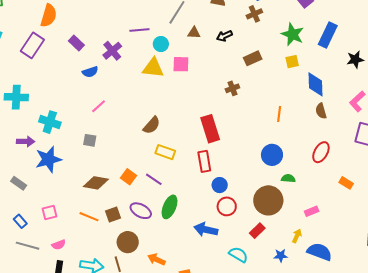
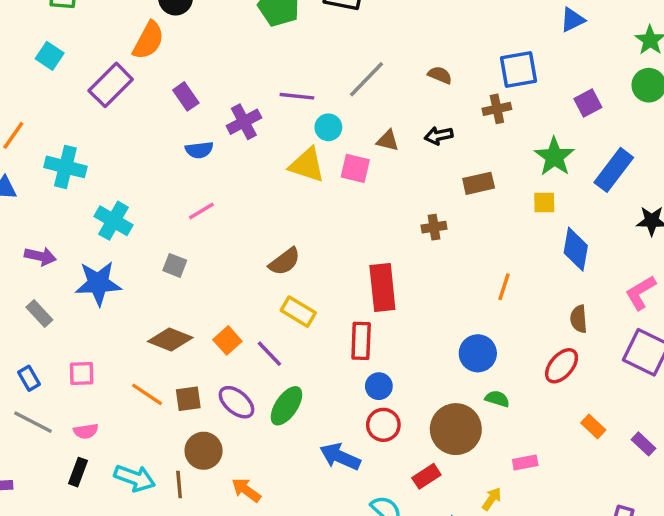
brown triangle: (194, 33) -> (388, 141), moved
brown semicircle: (321, 111) -> (579, 319), moved
purple arrow: (26, 141) -> (40, 256), moved

